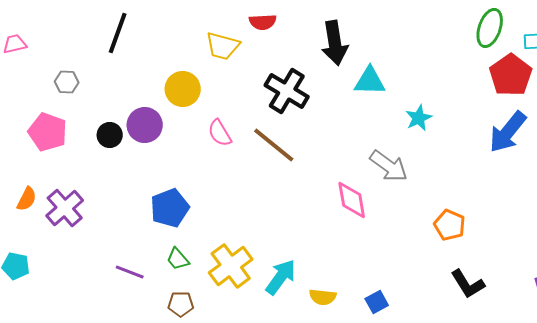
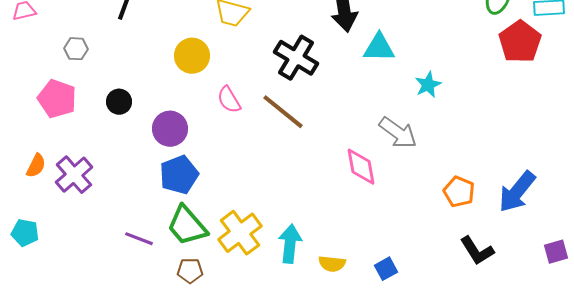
purple circle: (145, 125) -> (170, 129), moved
blue arrow: (508, 132) -> (517, 192), moved
green trapezoid: (178, 259) -> (187, 226), size x1.8
cyan arrow: (281, 277) -> (290, 244), turned -30

